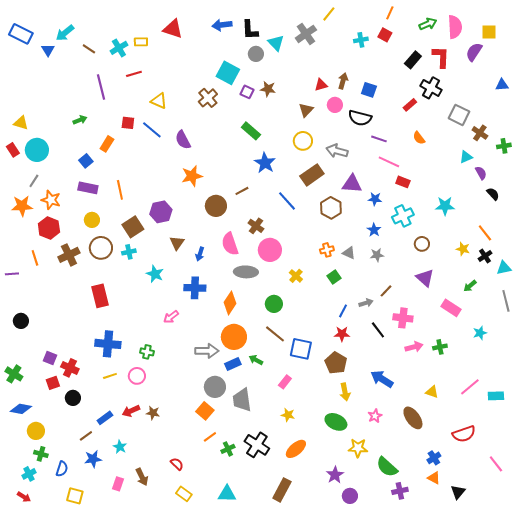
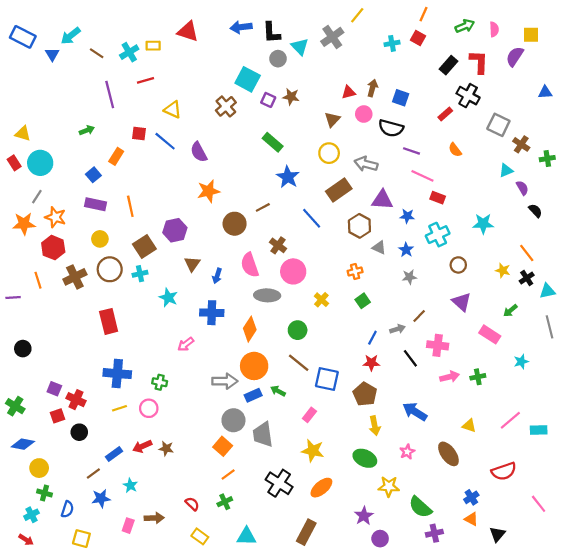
pink semicircle: (455, 27) -> (494, 29), size x0.6
gray triangle: (349, 253) -> (379, 248), moved
yellow star: (288, 415) -> (313, 451), size x1.5
green cross: (228, 449) -> (225, 502), moved
brown arrow: (142, 477) -> (154, 518), turned -66

